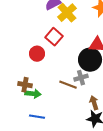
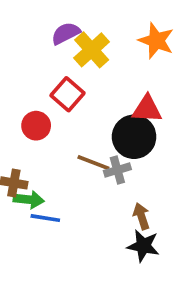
brown line: (68, 85) -> (93, 163), moved
blue line: (37, 117) -> (45, 218), moved

